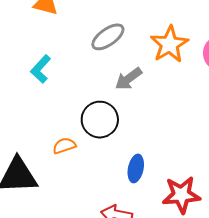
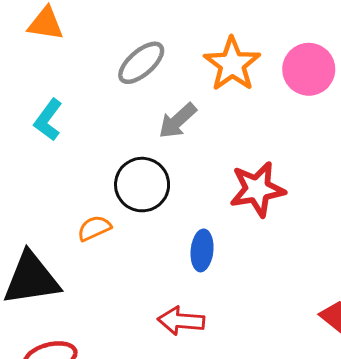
red star: (181, 195) -> (257, 189), moved

